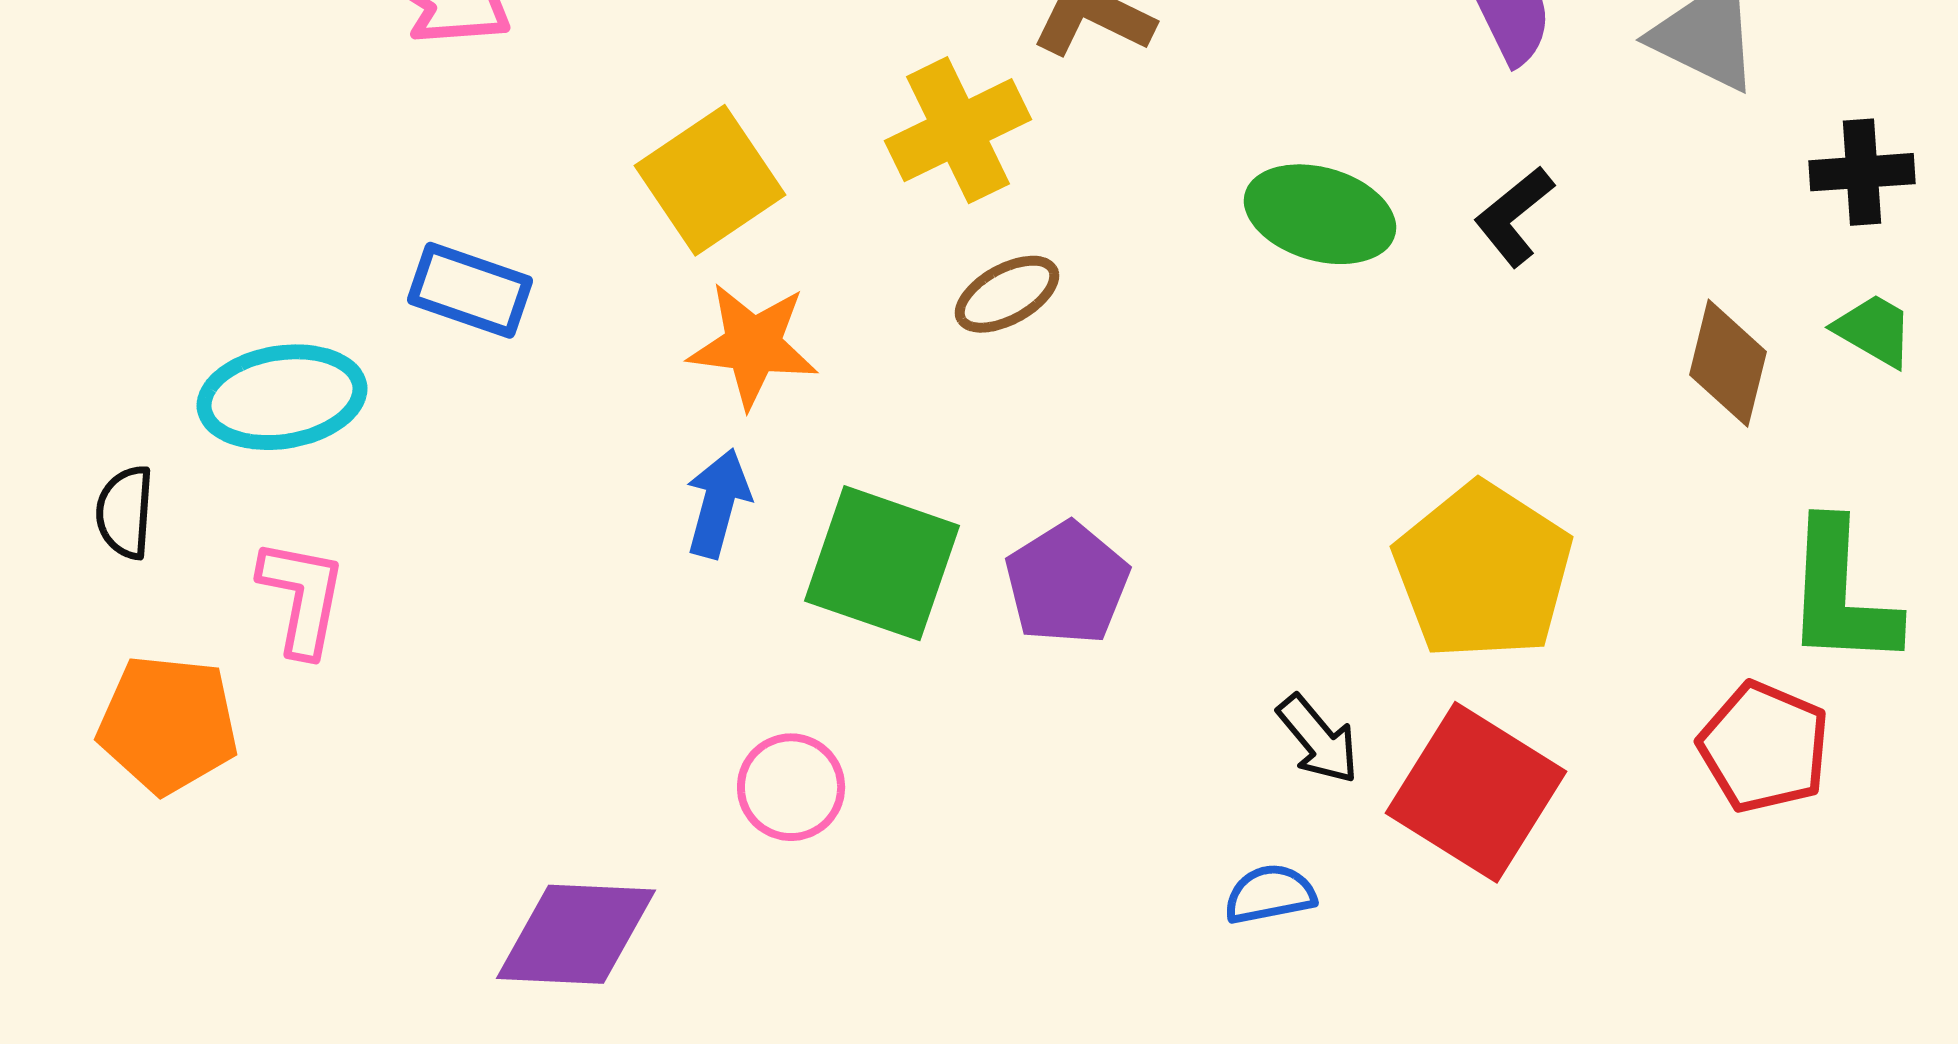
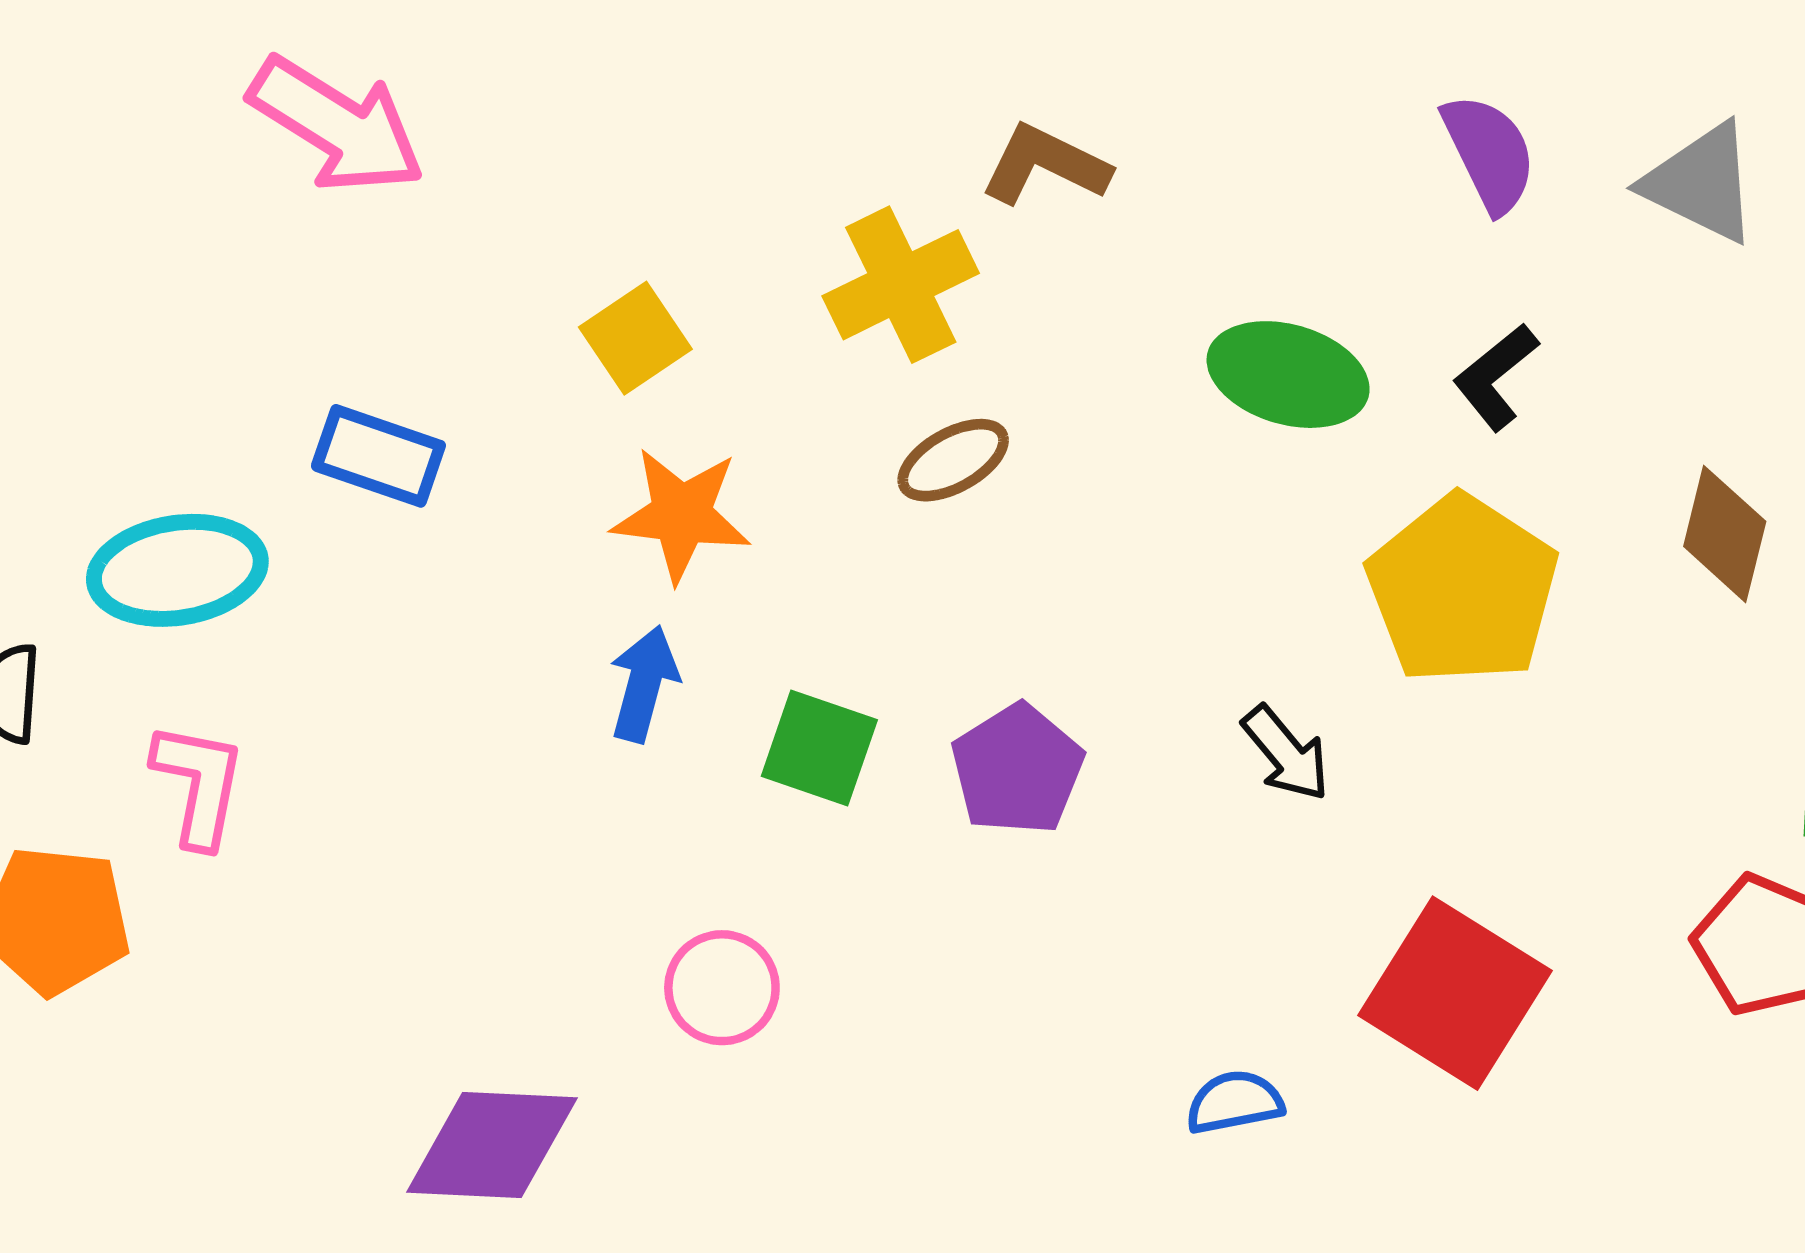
yellow square: (710, 180) -> (635, 338), size x0.7
green square: (882, 563) -> (819, 748), size x0.7
yellow pentagon: (1483, 571) -> (1462, 590), moved
black arrow: (1318, 739) -> (1286, 753), moved

